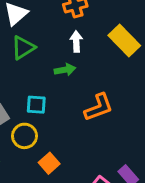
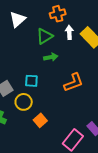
white arrow: (76, 41) -> (69, 32), moved
green triangle: (23, 48) -> (45, 36), moved

